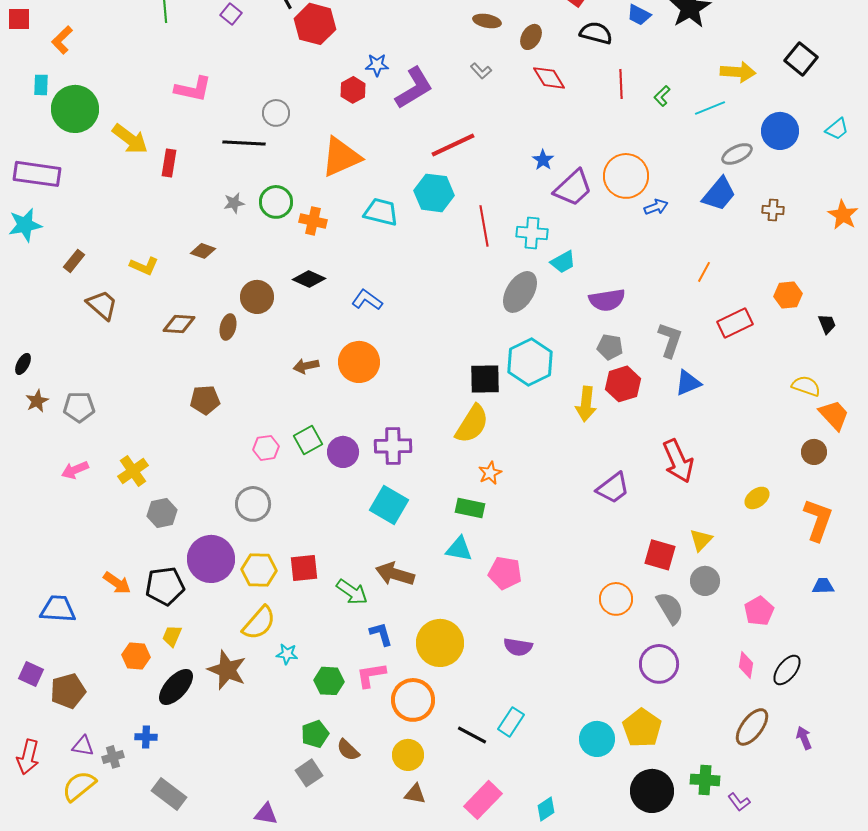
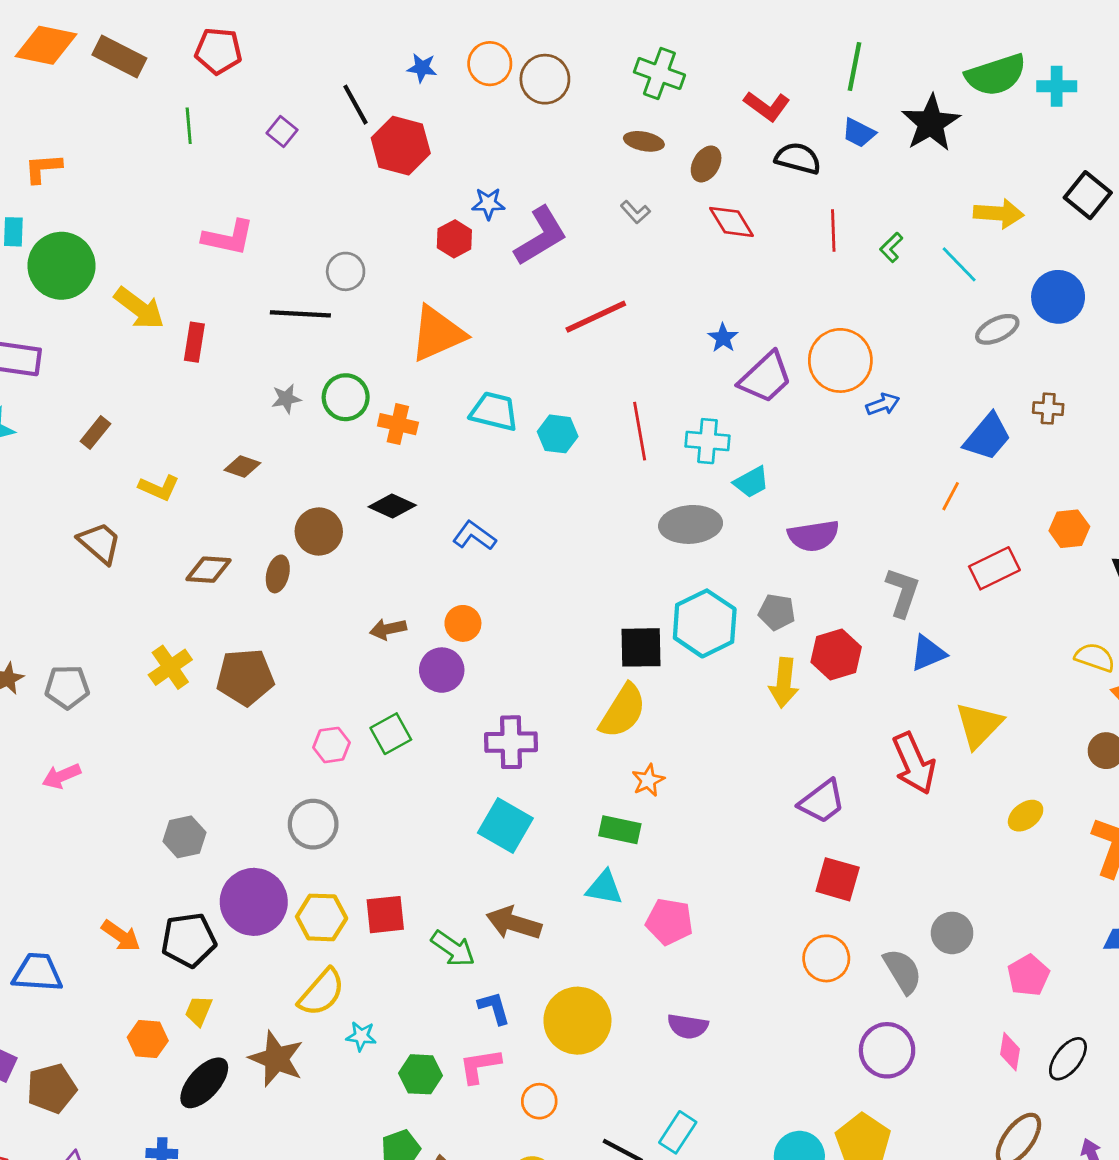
orange L-shape: (62, 40) -> (43, 168), turned 40
cyan line: (710, 108) -> (959, 264), turned 68
cyan hexagon: (434, 193) -> (558, 434), moved, size x0.7
blue trapezoid: (719, 194) -> (987, 437), moved
brown rectangle: (74, 261) -> (95, 433), moved
gray ellipse: (520, 292) -> (691, 524), turned 54
gray pentagon: (610, 347) -> (777, 612), moved
orange circle: (359, 362) -> (463, 623), size x0.6
brown pentagon: (205, 400) -> (245, 677), size x1.4
purple circle: (343, 452) -> (442, 670), moved
yellow cross: (133, 471) -> (170, 667), moved
yellow triangle: (701, 540) -> (979, 725), moved, size x1.5
red square: (660, 555) -> (838, 879), moved
orange circle: (413, 700) -> (539, 1101), size x0.6

